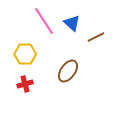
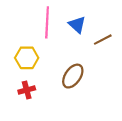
pink line: (44, 21) -> (47, 22), turned 36

